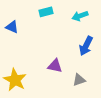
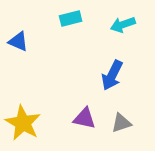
blue arrow: (86, 46) -> (112, 75), moved
purple triangle: (55, 66) -> (84, 118), moved

